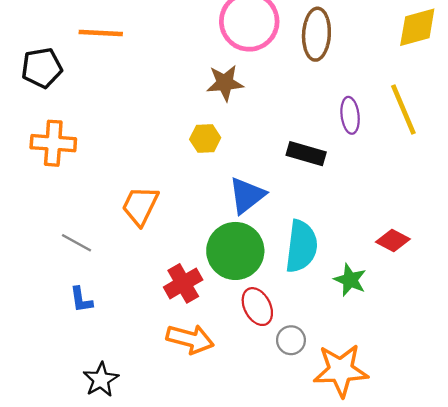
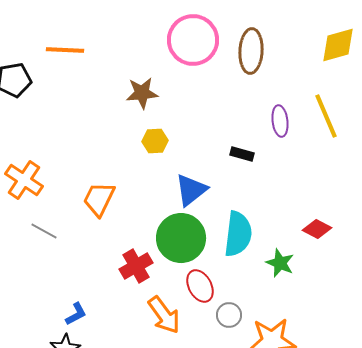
brown star: (225, 83) -> (142, 93), moved
orange cross: (53, 143) -> (24, 180), moved, turned 30
black rectangle: (306, 154) -> (242, 154), size x0.7
blue L-shape: (81, 300) -> (76, 314), moved, turned -110
orange arrow: (190, 339) -> (164, 315), moved, turned 39

